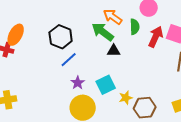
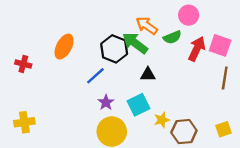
green semicircle: (135, 27) -> (172, 37), turned 70
orange ellipse: (16, 35) -> (64, 47), moved
black hexagon: (61, 37) -> (114, 49), moved
black triangle: (114, 51) -> (148, 75), moved

